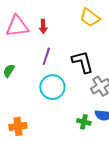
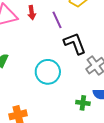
purple line: (46, 56) -> (57, 20), moved, turned -36

